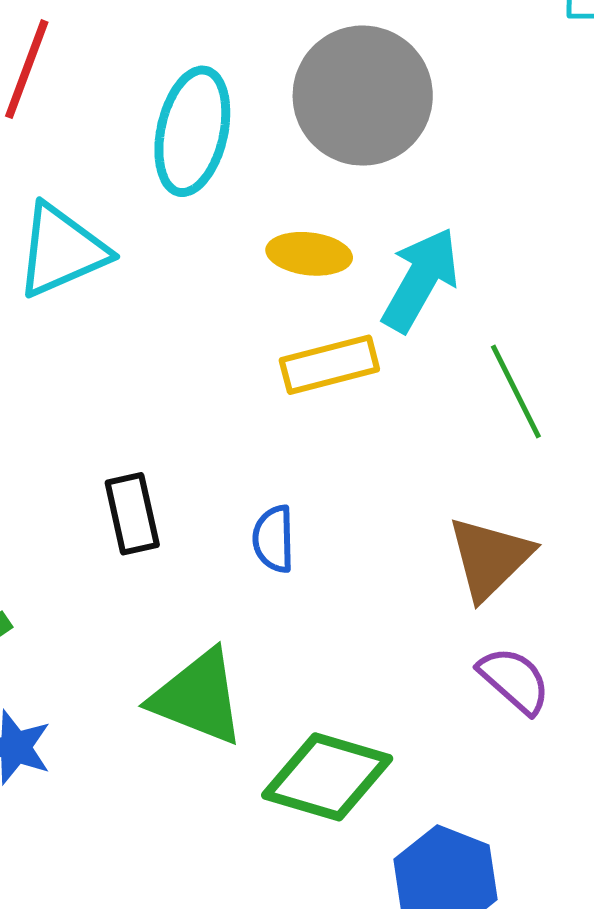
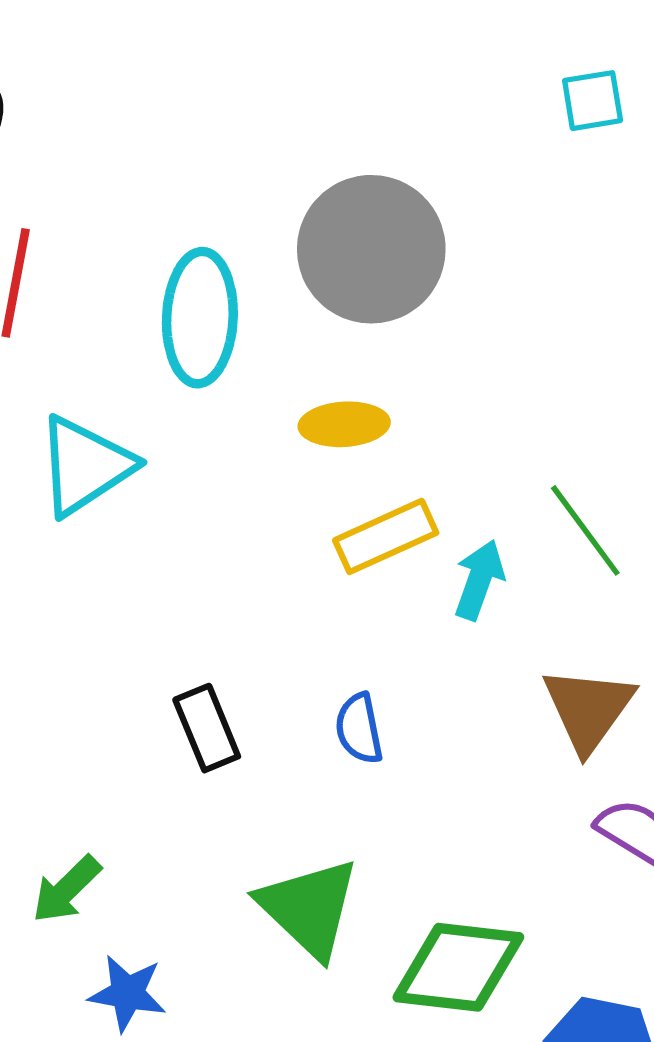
cyan arrow: (420, 280) -> (479, 580), moved, size x0.7
green triangle: (198, 697) -> (309, 908), turned 32

